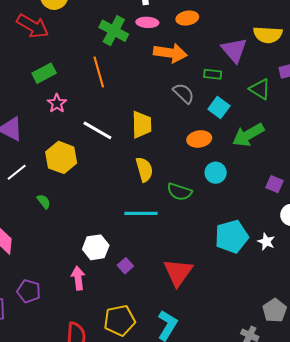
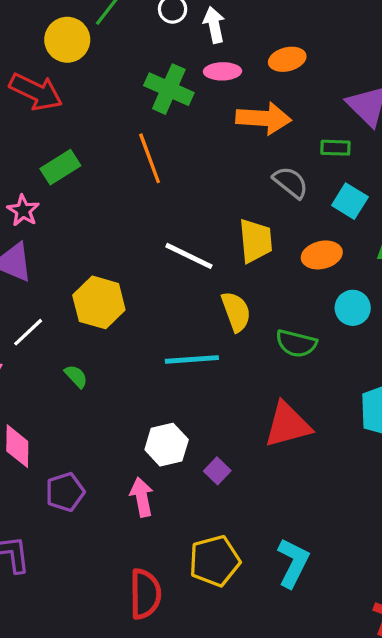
pink star: (57, 103) -> (23, 211), moved
yellow trapezoid: (142, 125) -> (255, 241), moved
white line: (97, 130) -> (189, 256), moved
cyan line: (141, 213) -> (192, 359), moved
red triangle: (178, 272) -> (288, 425), moved, turned 44
purple pentagon: (29, 291) -> (65, 492), moved, turned -30

